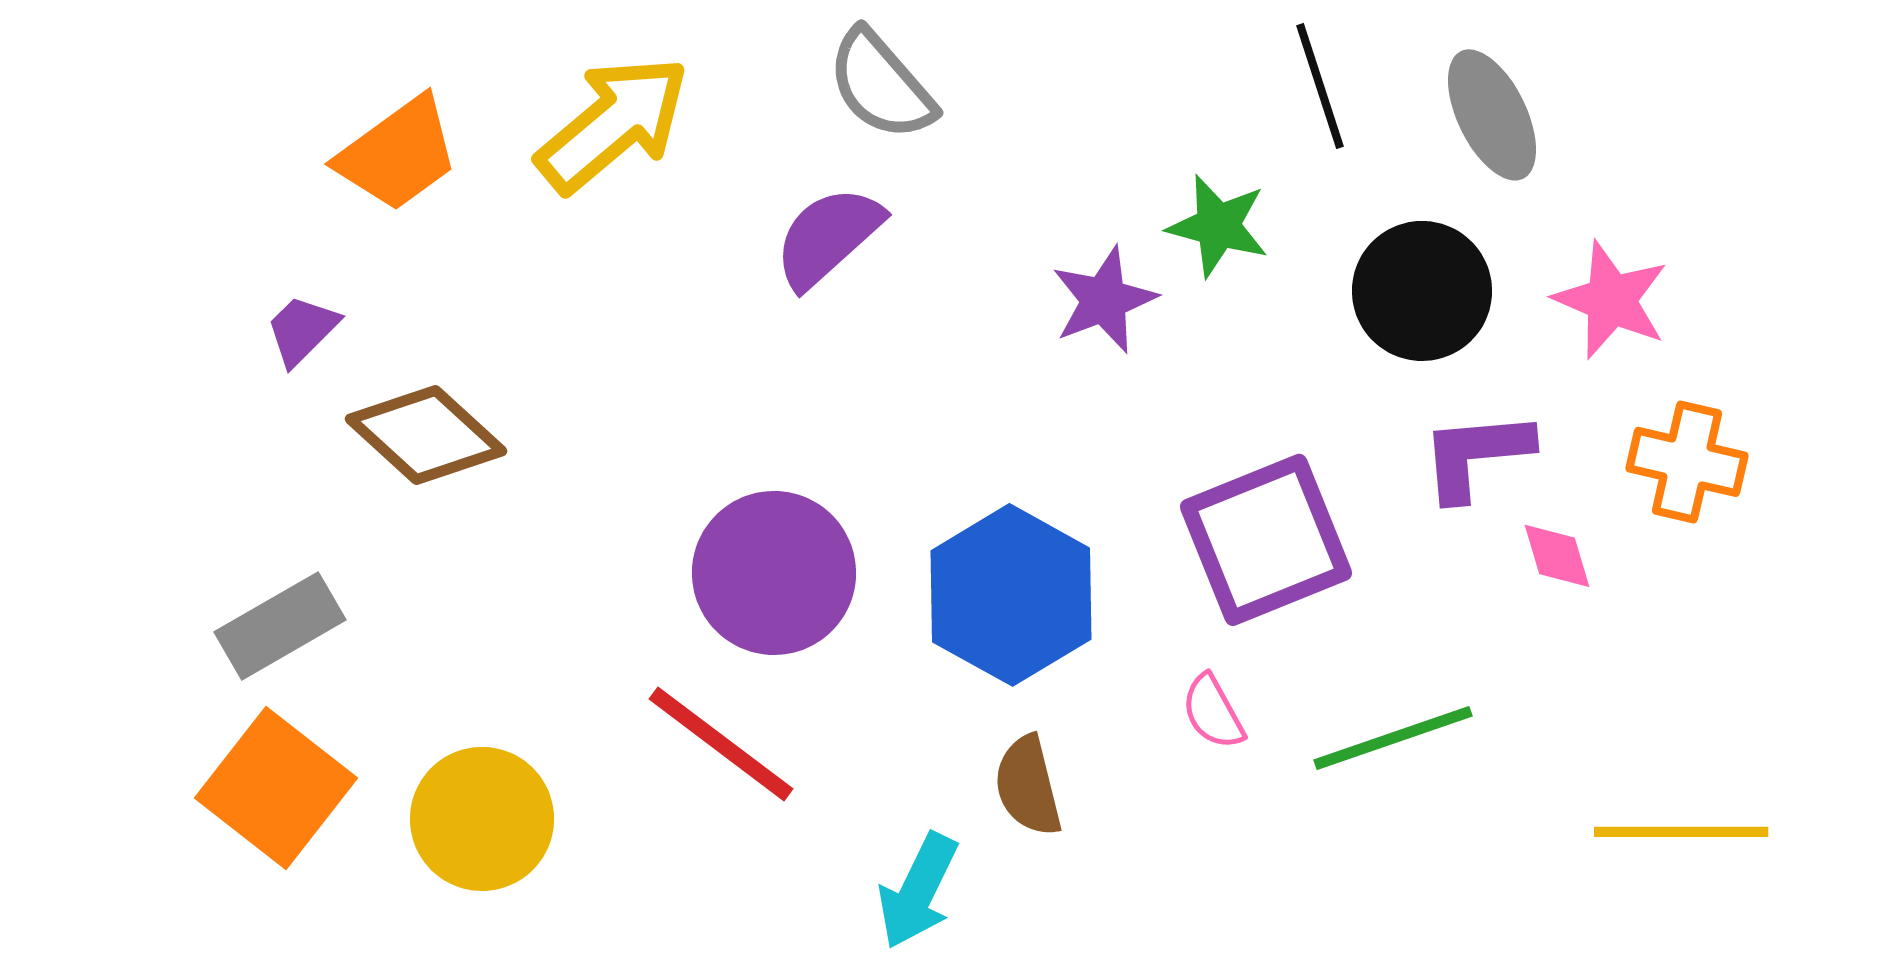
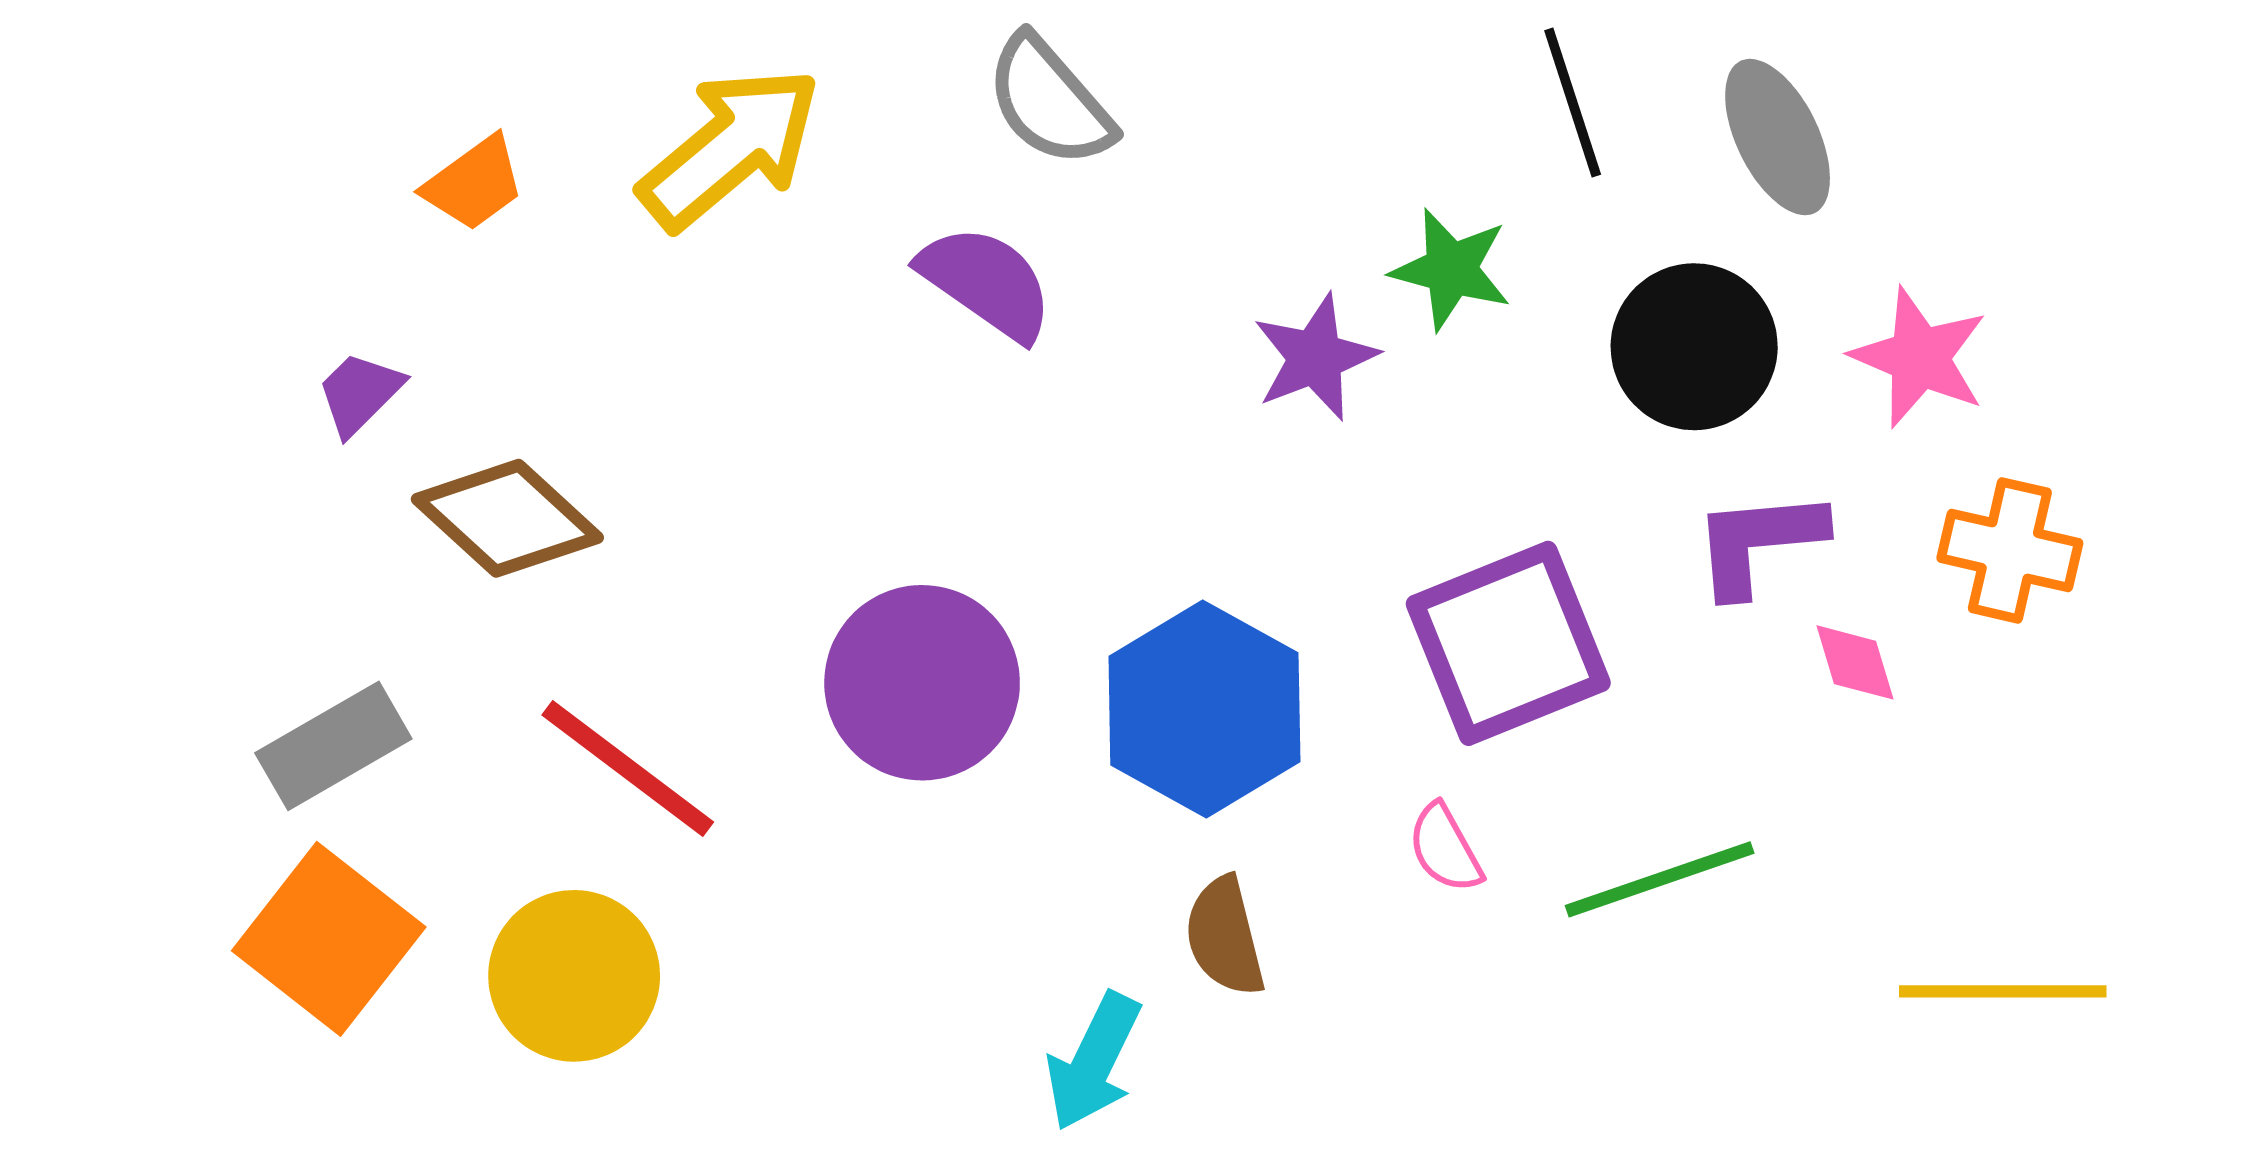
orange trapezoid: (398, 154) -> (474, 183), size x0.7
purple semicircle: (828, 237) -> (986, 282), turned 77
red line: (721, 744) -> (628, 769), moved

